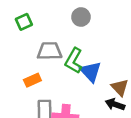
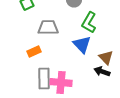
green L-shape: (74, 61) -> (89, 22), moved

